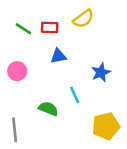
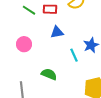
cyan line: (75, 95) -> (74, 55), moved

